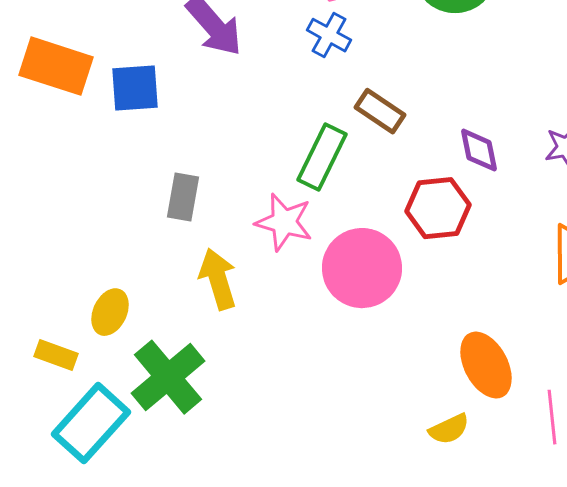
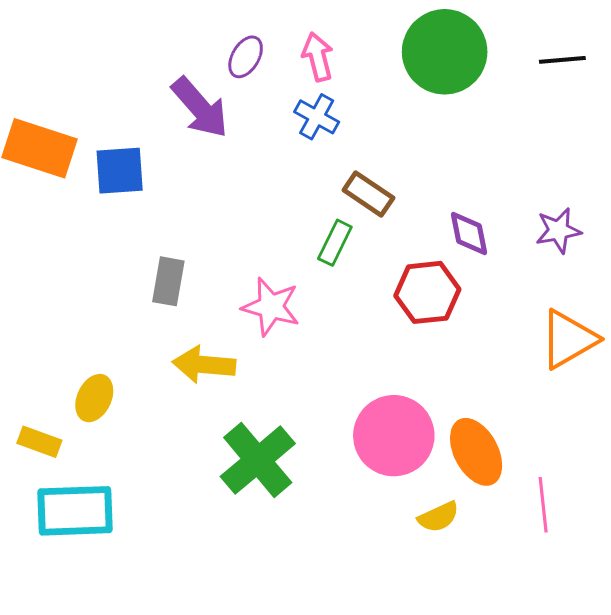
green rectangle: (322, 157) -> (335, 243), moved, size x0.7
pink circle: (362, 268) -> (394, 436), moved
yellow arrow: (218, 279) -> (204, 365), turned -68
green cross: (168, 377) -> (258, 460), moved
cyan rectangle: (91, 423) -> (75, 511), turned 46

